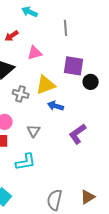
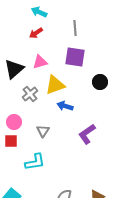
red arrow: (12, 36) -> (36, 33), moved
pink triangle: (35, 53) -> (40, 62), moved
purple square: (74, 66) -> (75, 57), moved
gray cross: (21, 94) -> (30, 94), turned 35

